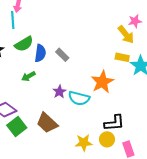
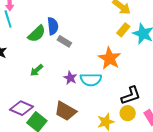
green semicircle: (24, 44) -> (37, 34), moved
blue semicircle: (40, 53) -> (53, 26), moved
yellow rectangle: (122, 57) -> (123, 30), turned -48

